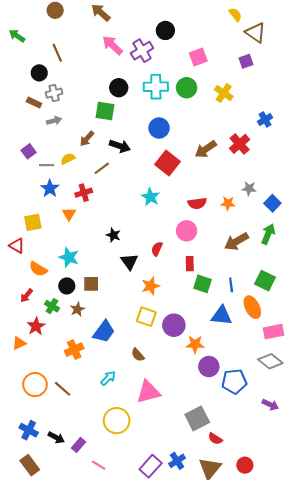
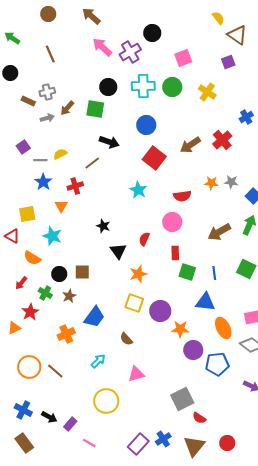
black circle: (39, 73) -> (10, 73), moved
brown arrow: (87, 139) -> (67, 108), moved
orange star: (228, 203) -> (211, 183), moved
cyan star: (69, 257) -> (52, 236), moved
orange ellipse: (252, 307) -> (223, 328), moved
pink triangle: (148, 392) -> (136, 374), size x0.7

